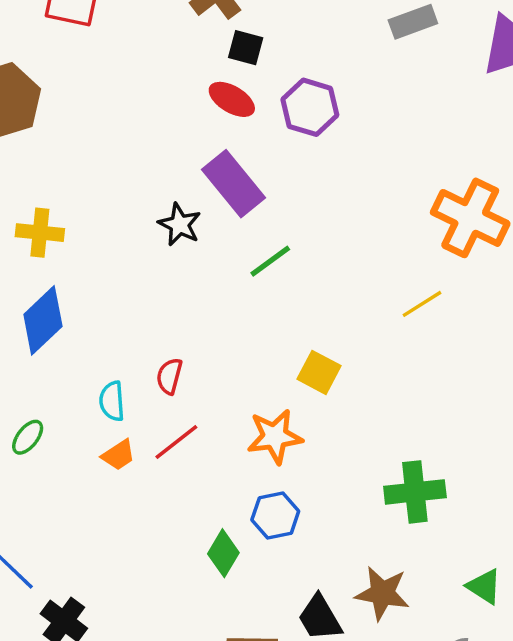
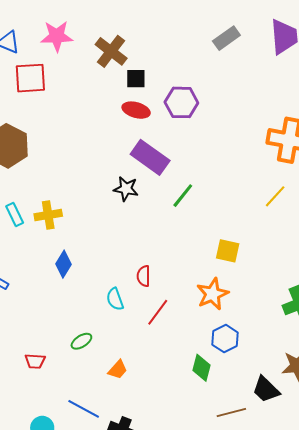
blue diamond: (43, 320) -> (64, 264), size x0.7
green ellipse: (28, 437) -> (81, 341), moved, turned 35
orange trapezoid: (118, 455) -> (118, 370), moved

